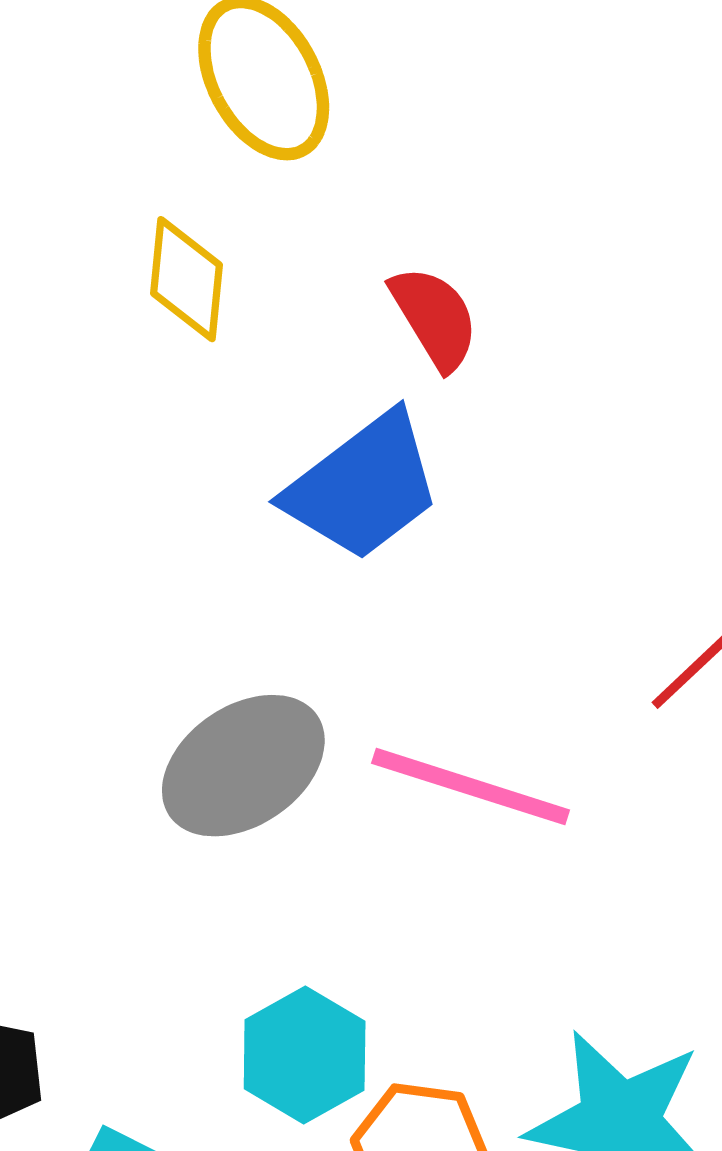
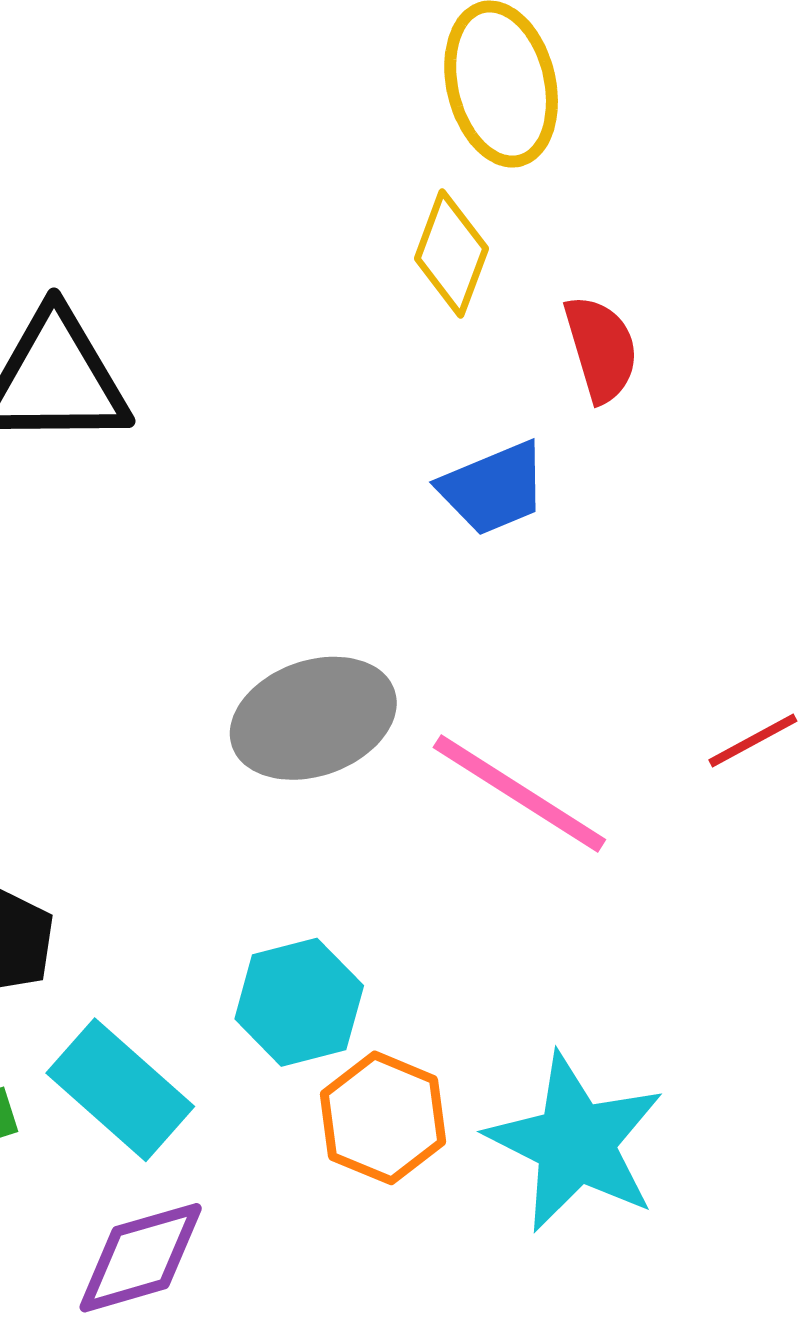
yellow diamond: (187, 279) -> (451, 254), moved
blue trapezoid: (363, 487) -> (493, 488), size x0.7

